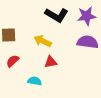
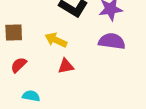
cyan semicircle: (35, 81) -> (31, 96), moved

